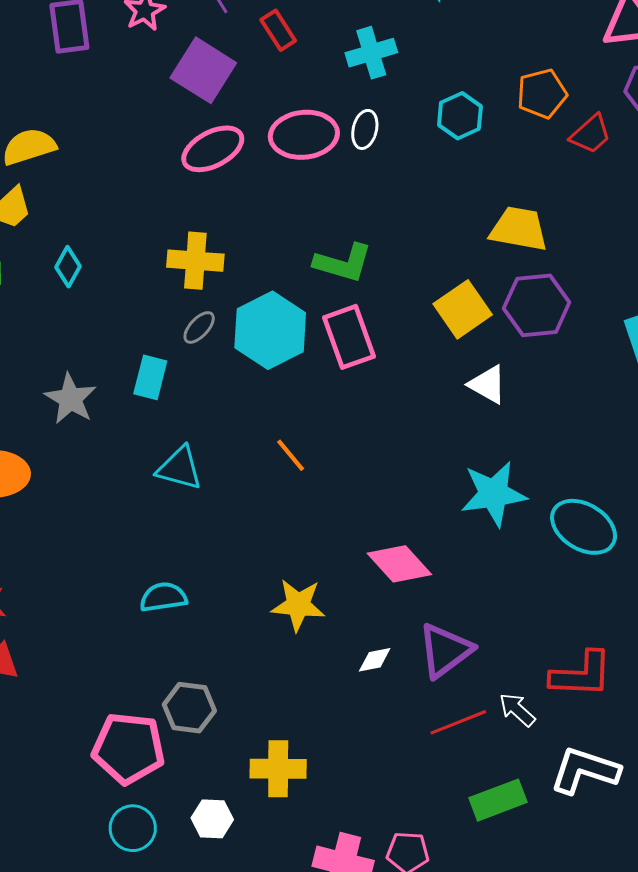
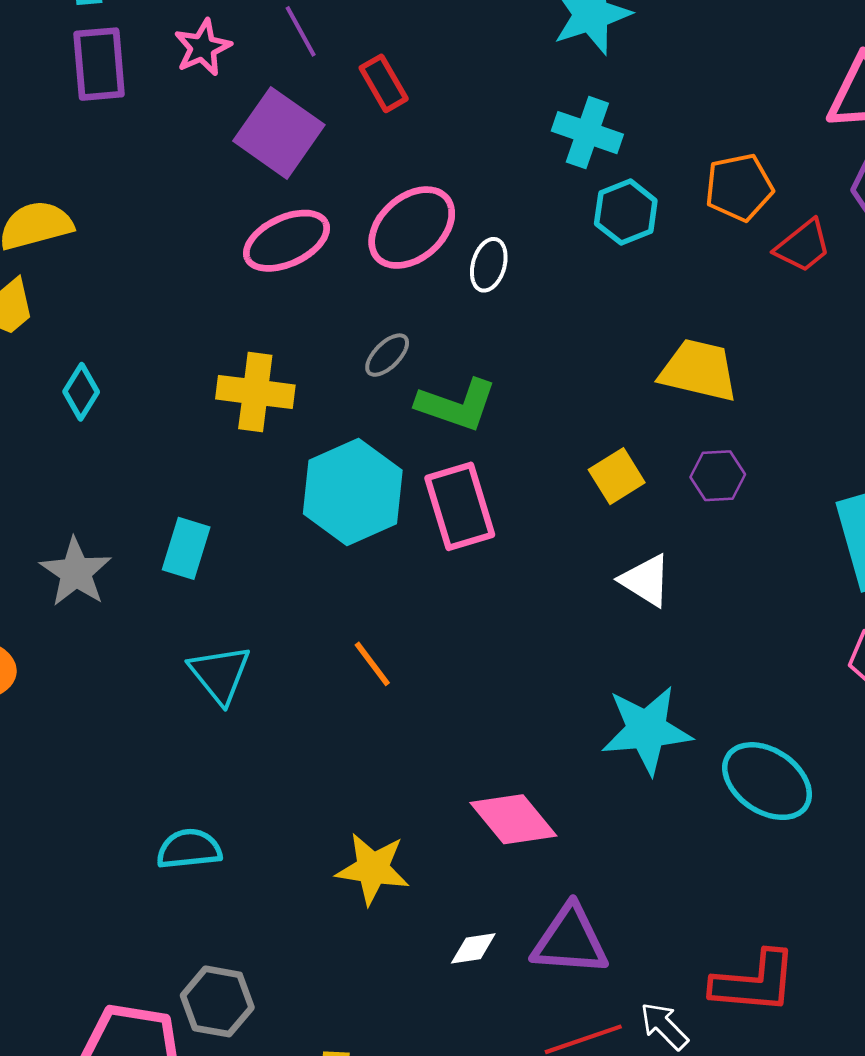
cyan cross: (371, 53) -> (587, 133), moved, turned 33
white ellipse: (365, 129) -> (489, 265), moved
pink ellipse: (304, 135) -> (412, 228), turned -38
purple hexagon: (537, 305) -> (718, 476), size x0.6
yellow square: (463, 309) -> (617, 476), size x0.7
gray ellipse: (199, 327) -> (387, 355), moved
cyan triangle: (180, 468) -> (220, 674), turned 33
purple triangle: (445, 650) -> (570, 940), turned 38

